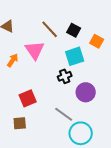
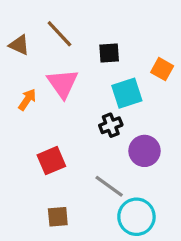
brown line: (50, 29) -> (59, 34), moved
black square: (74, 30) -> (109, 53), moved, turned -32
brown square: (20, 123) -> (58, 217), moved

